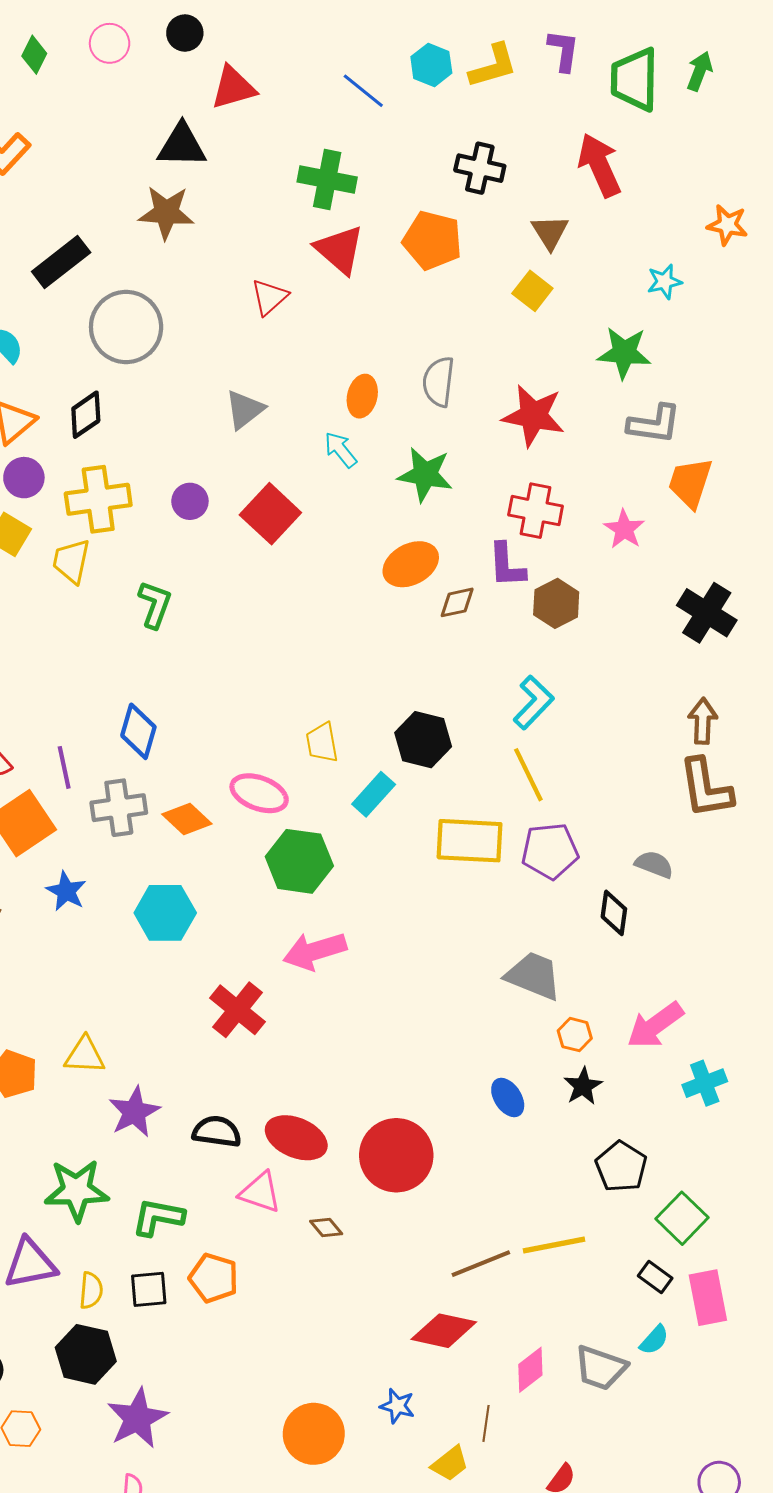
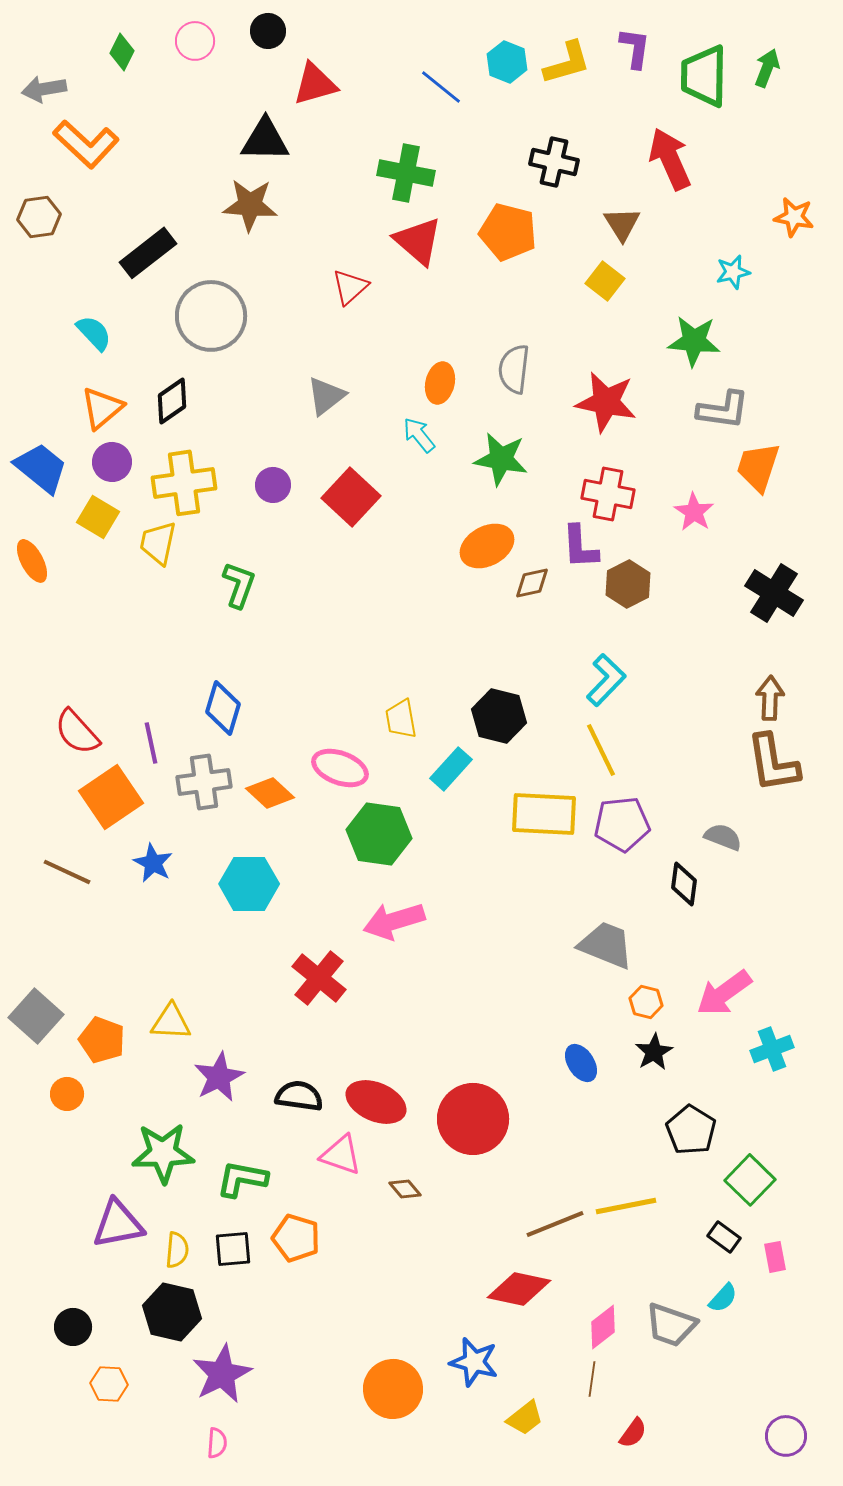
pink rectangle: (708, 1298) -> (775, 1257), size x0.6
blue star: (397, 1406) -> (474, 1362), size x1.4
brown line: (486, 1423) -> (592, 1379), moved

